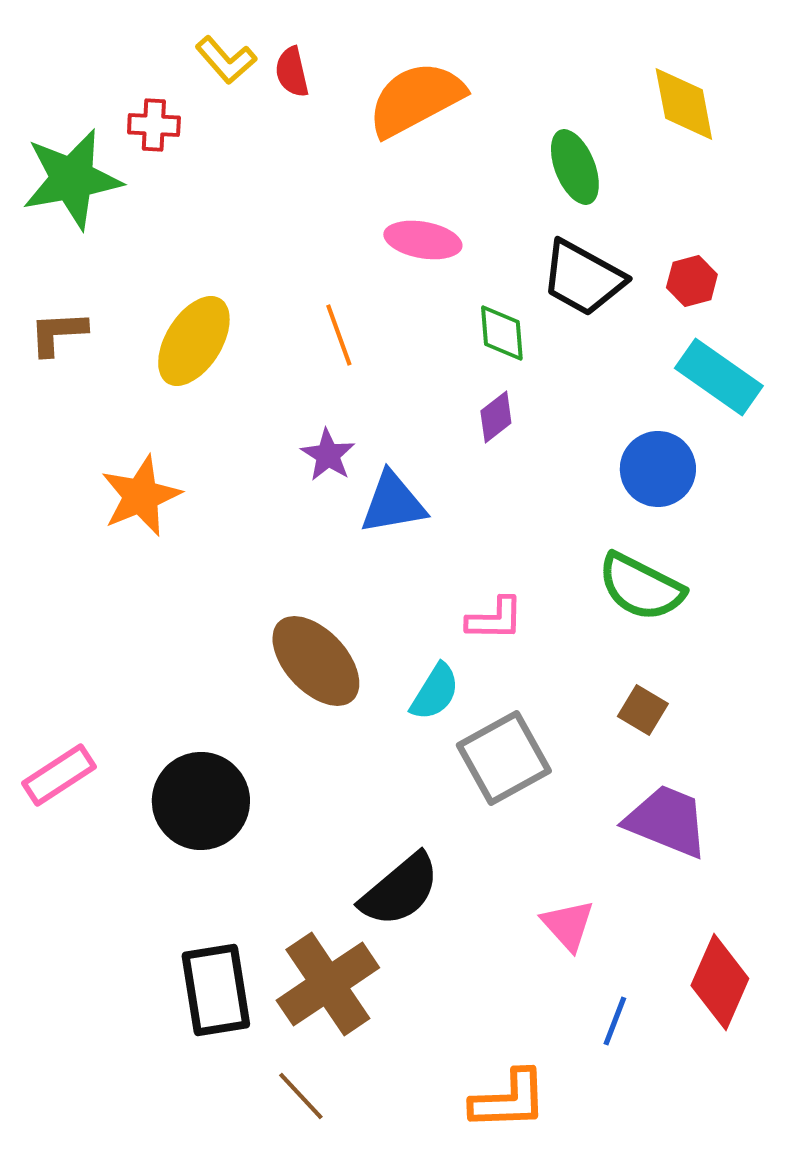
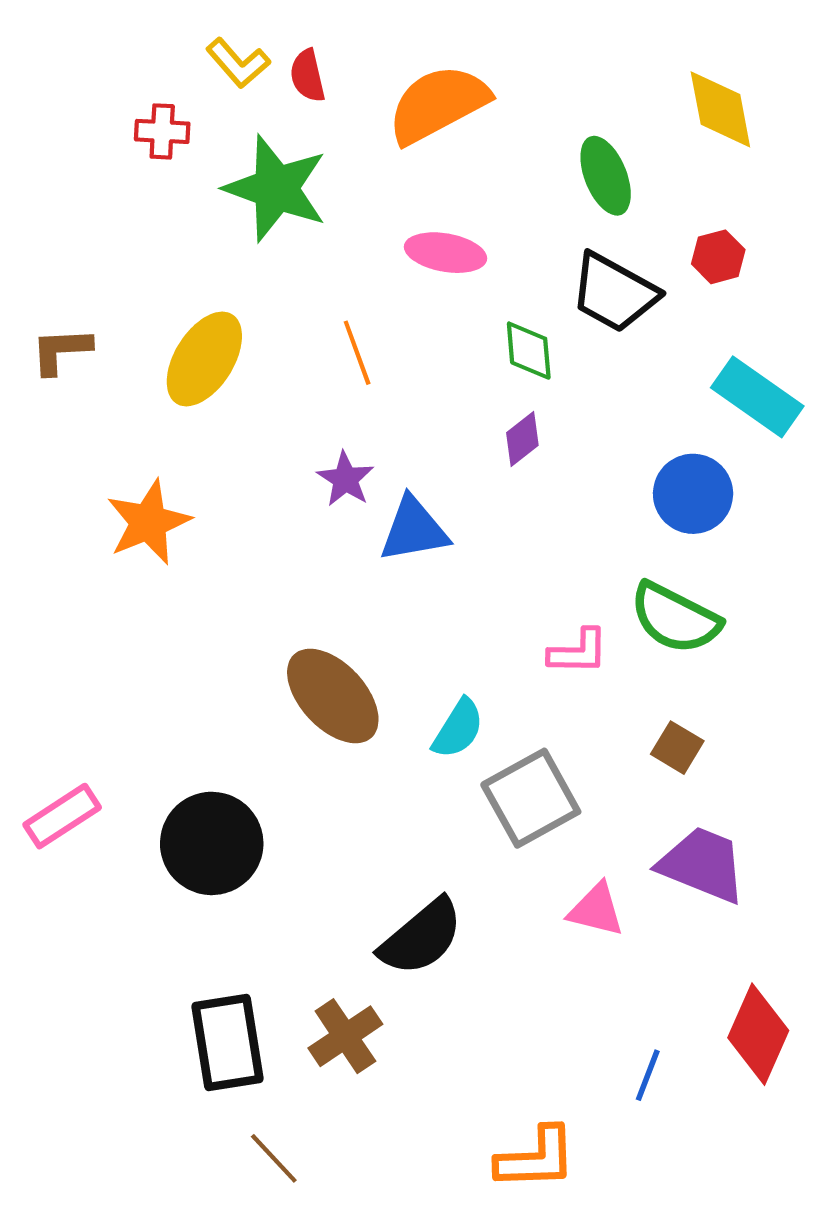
green star: (72, 179) -> (276, 188), moved, turned 30
red hexagon: (692, 281) -> (718, 257), moved
pink L-shape: (495, 619) -> (578, 652), moved
pink triangle: (568, 925) -> (596, 910), moved, turned -34
brown cross: (328, 984) -> (345, 1036), size x0.7
brown line: (301, 1096) -> (274, 1158), moved

